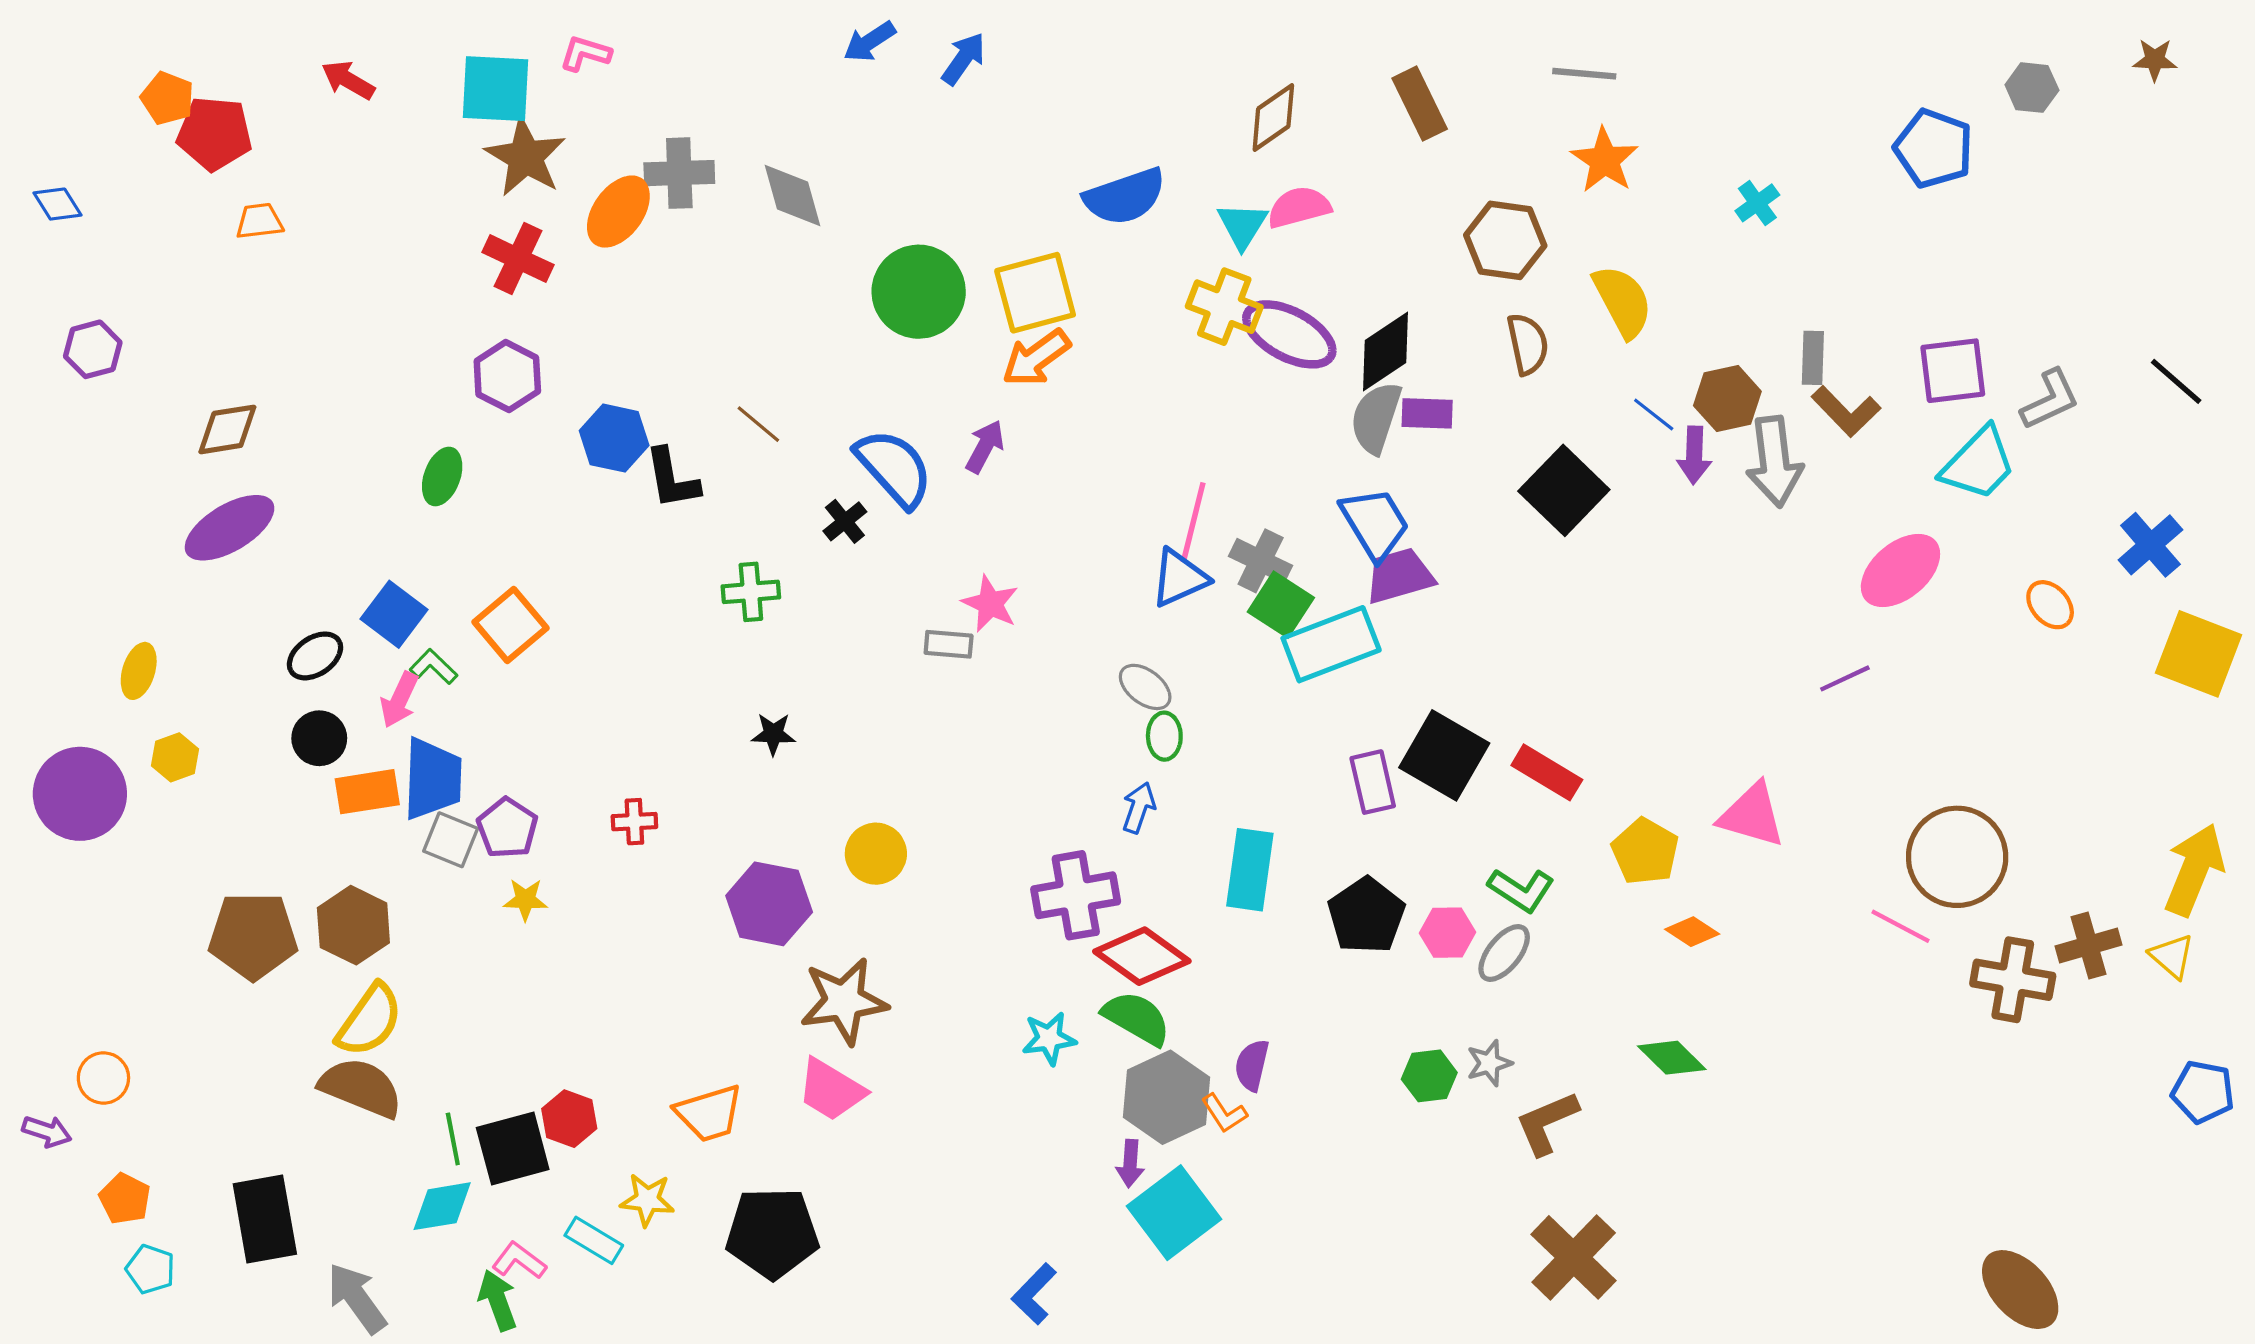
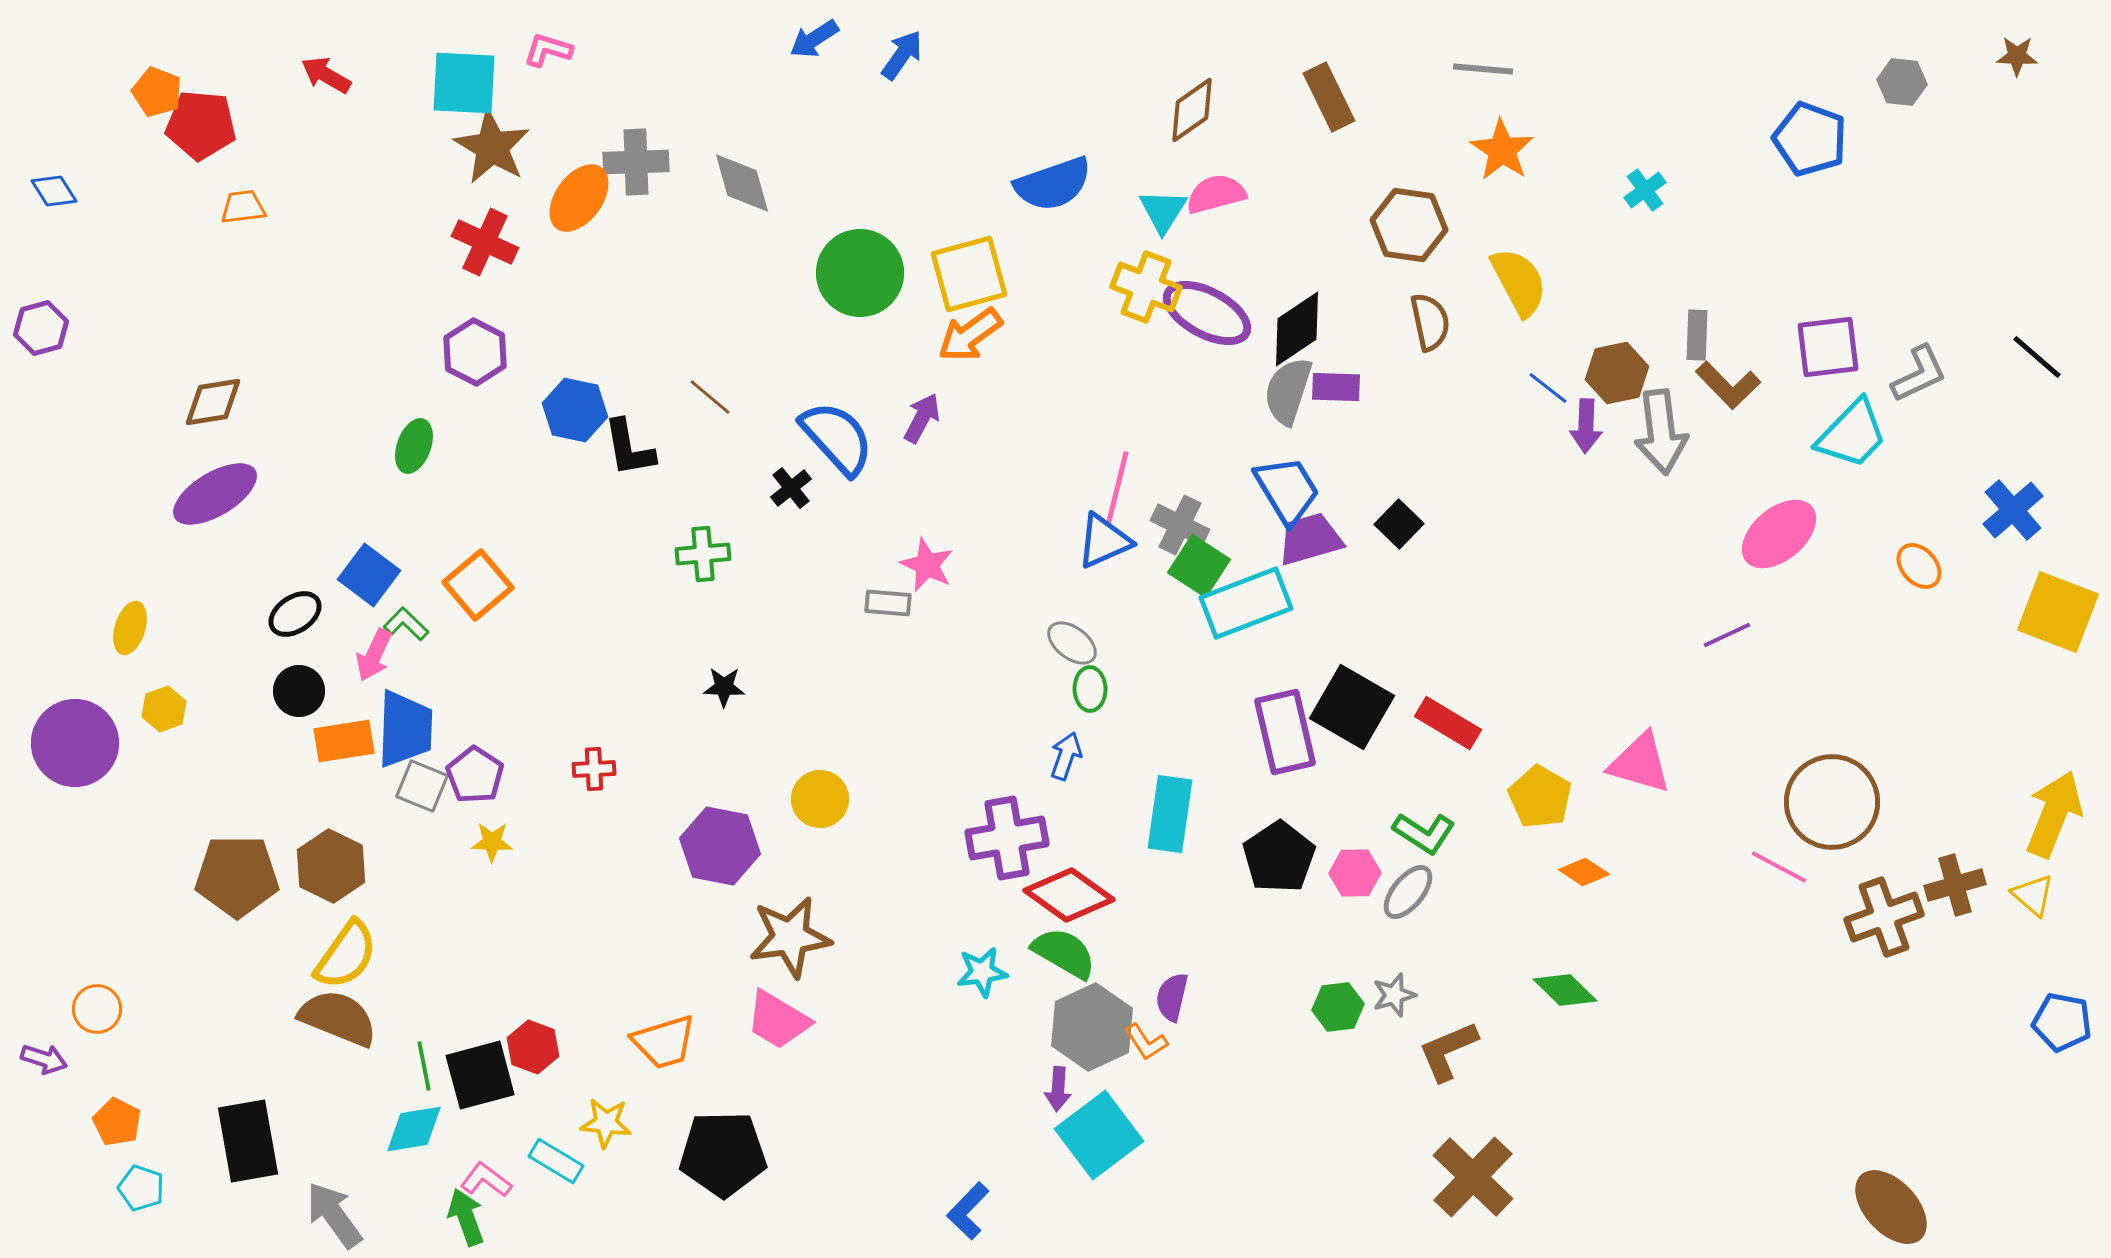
purple hexagon: (93, 349) -> (41, 328), moved
black square: (1564, 490) -> (1399, 524), moved, size x0.6
purple rectangle: (1373, 782) -> (1285, 732), size x1.4
brown cross: (2013, 980) -> (1884, 917), turned -30

